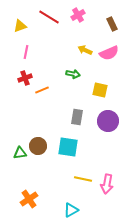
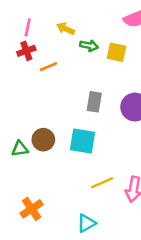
yellow arrow: (85, 50) -> (66, 29), moved
pink line: (26, 52) -> (28, 27), moved
yellow square: (100, 90) -> (116, 52), moved
yellow line: (83, 179) -> (102, 183), turned -36

